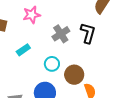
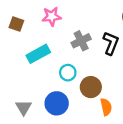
cyan rectangle: (23, 50) -> (38, 54), size x1.5

